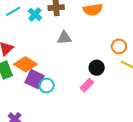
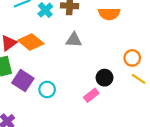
orange diamond: (25, 64) -> (31, 42), moved
purple square: (35, 79) -> (23, 81), moved

